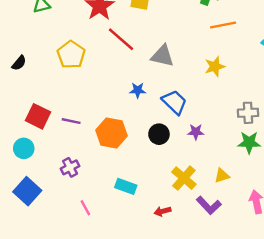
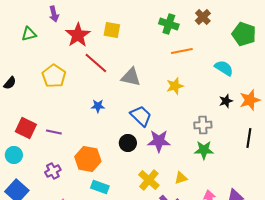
blue star: (138, 90) -> (98, 106), moved
purple star: (196, 132) -> (159, 141), size x1.6
orange hexagon: (112, 133) -> (88, 159), moved

